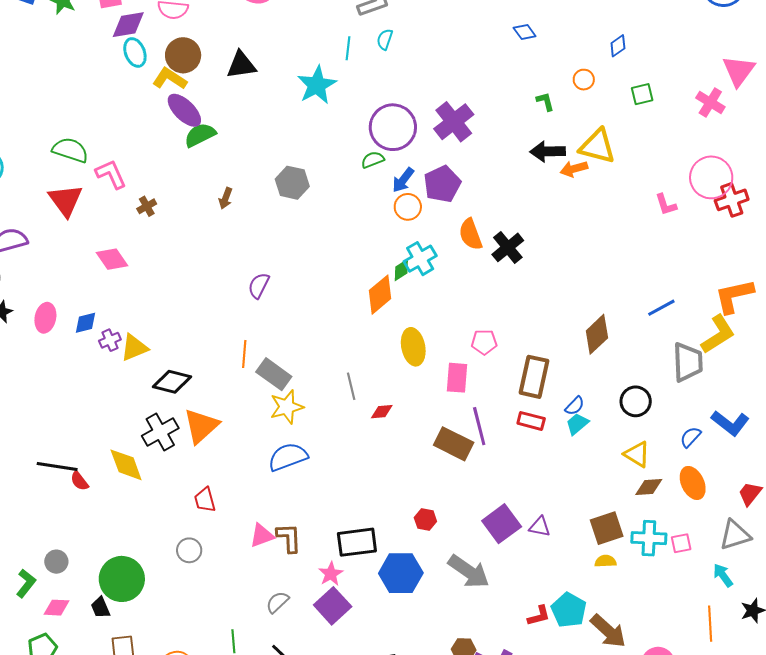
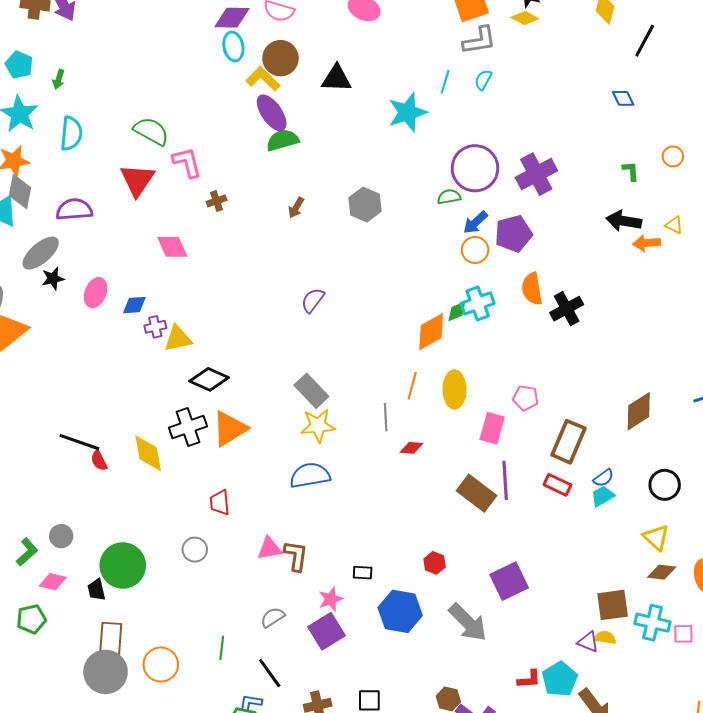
yellow triangle: (597, 146) -> (674, 225), size x0.5
orange line: (244, 354) -> (412, 386), moved
purple triangle: (540, 527) -> (588, 642), moved
black rectangle: (357, 542) -> (363, 573), size x0.5

